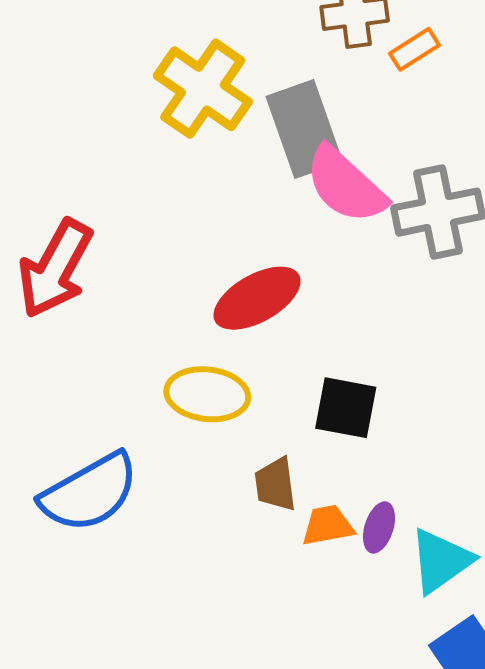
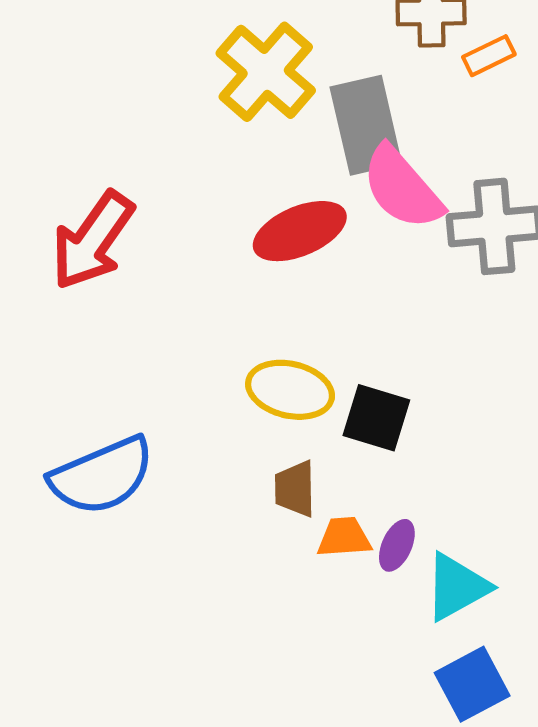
red ellipse: (257, 298) -> (300, 231), moved
yellow ellipse: (207, 394) -> (290, 390), moved

